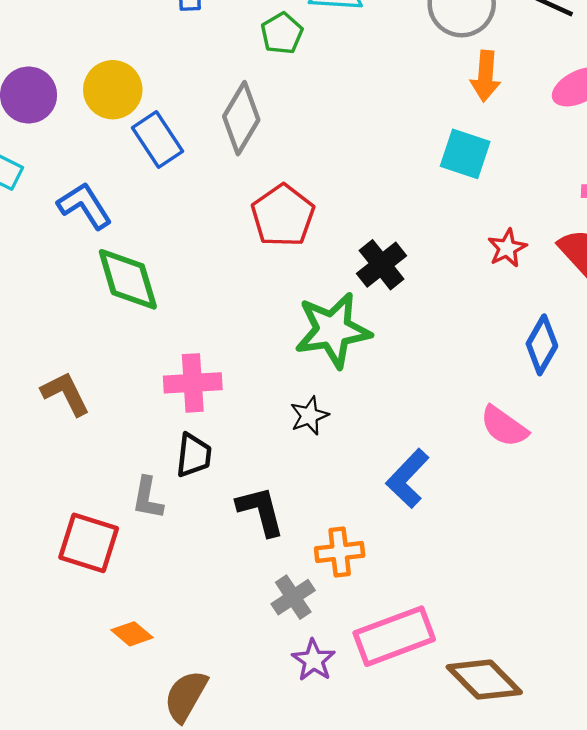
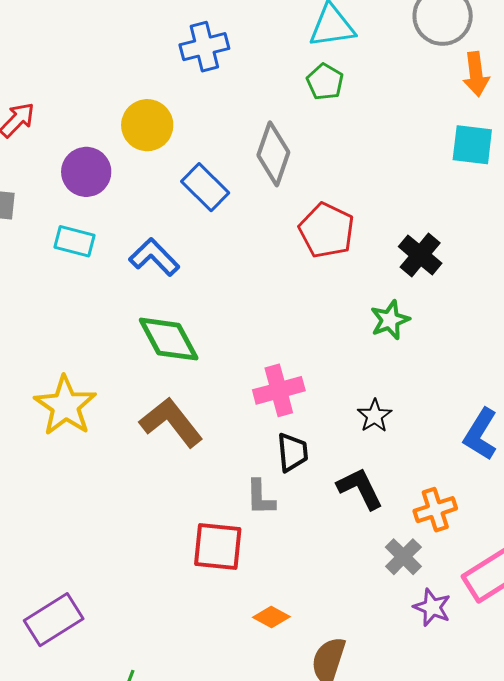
green pentagon: (282, 33) -> (325, 82), moved
yellow circle: (113, 90) -> (147, 125), moved
green diamond: (128, 279) -> (169, 339), moved
green star: (333, 330) -> (390, 320), size x0.6
brown L-shape: (66, 394) -> (171, 422), size x1.4
black star: (309, 416) -> (375, 416), moved

